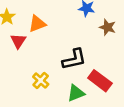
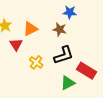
brown star: (107, 27) -> (60, 29), moved
yellow cross: (41, 80) -> (36, 62), moved

